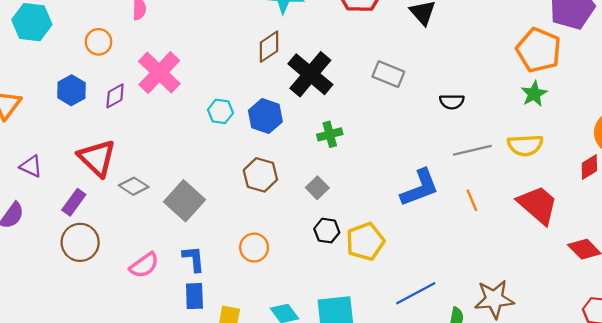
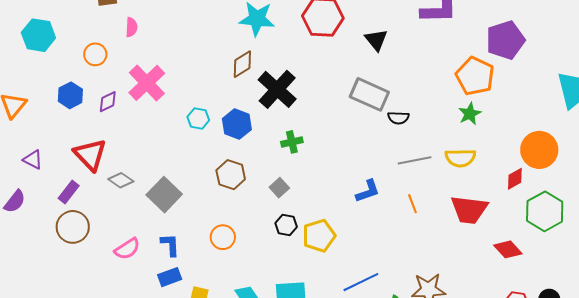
gray rectangle: (388, 74) -> (369, 94), moved, size x1.4
blue L-shape: (420, 188) -> (368, 191), size x0.7
red trapezoid: (538, 205) -> (469, 210), turned 144
blue rectangle: (194, 296) -> (170, 277), turned 70

